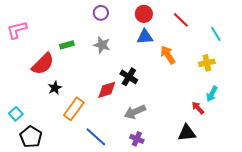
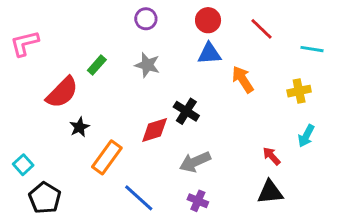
cyan line: (216, 34) -> (312, 49), turned -49
green rectangle: (67, 45) -> (97, 65), turned -32
red arrow: (198, 108) -> (272, 156), moved

